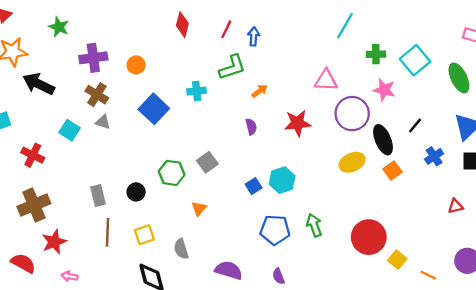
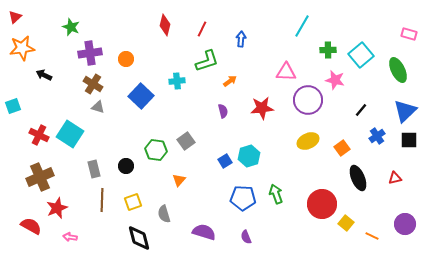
green star: (59, 27) -> (71, 27), moved
blue arrow: (254, 36) -> (241, 39), moved
black arrow: (39, 84) -> (44, 75), size x0.6
cyan square: (70, 130) -> (70, 134), moved, size x1.5
black ellipse: (383, 140) -> (358, 178), moved

